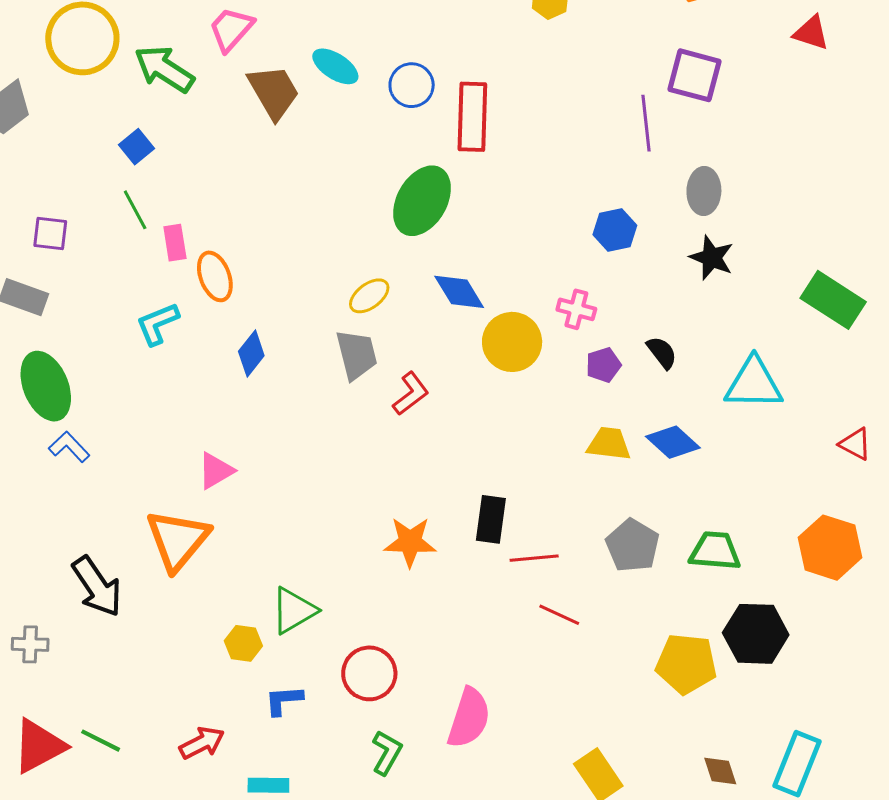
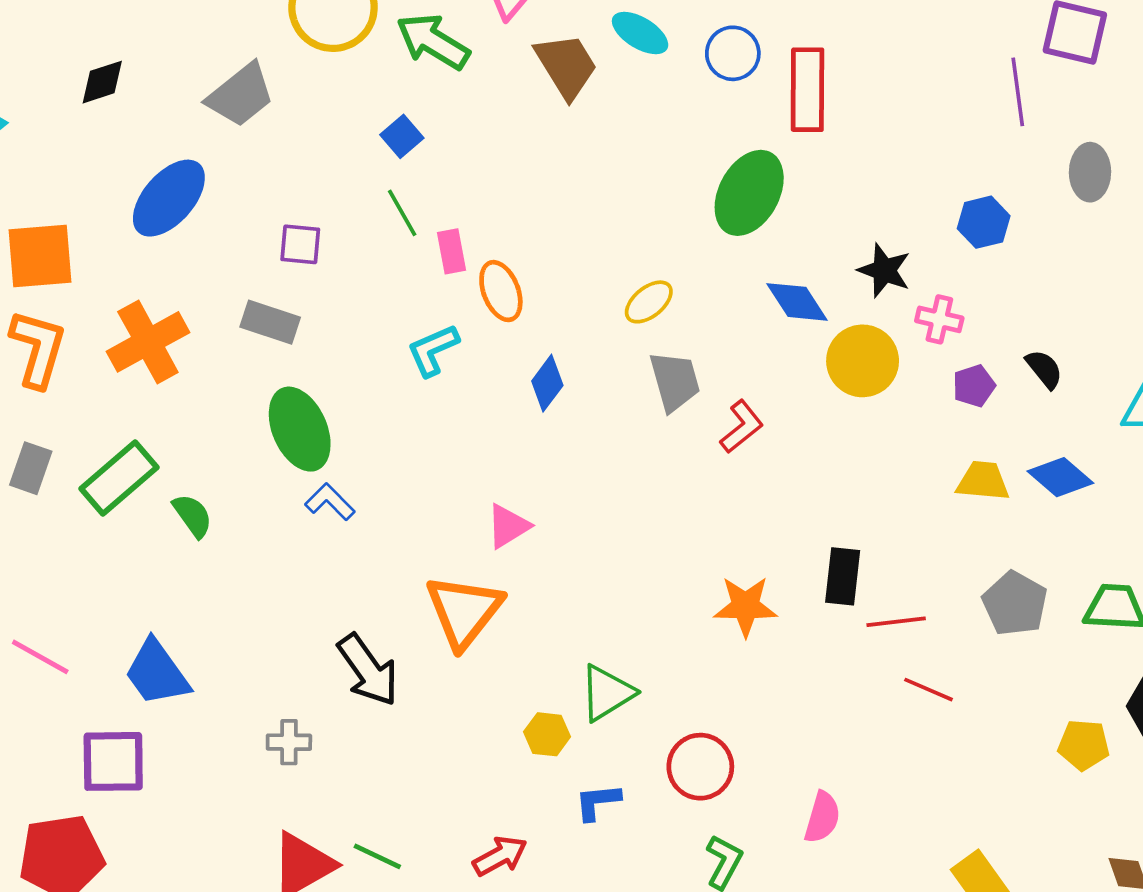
black star: (712, 258) -> (884, 270), moved
yellow ellipse: (369, 296) -> (649, 302), moved
yellow pentagon: (686, 664) -> (1084, 745), size x0.7
pink semicircle: (469, 718) -> (822, 817), size x0.7

